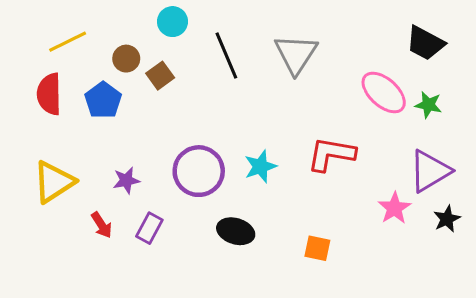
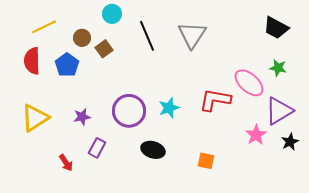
pink ellipse: (384, 92) -> (249, 83), moved
red arrow: (102, 225) -> (66, 163), moved

